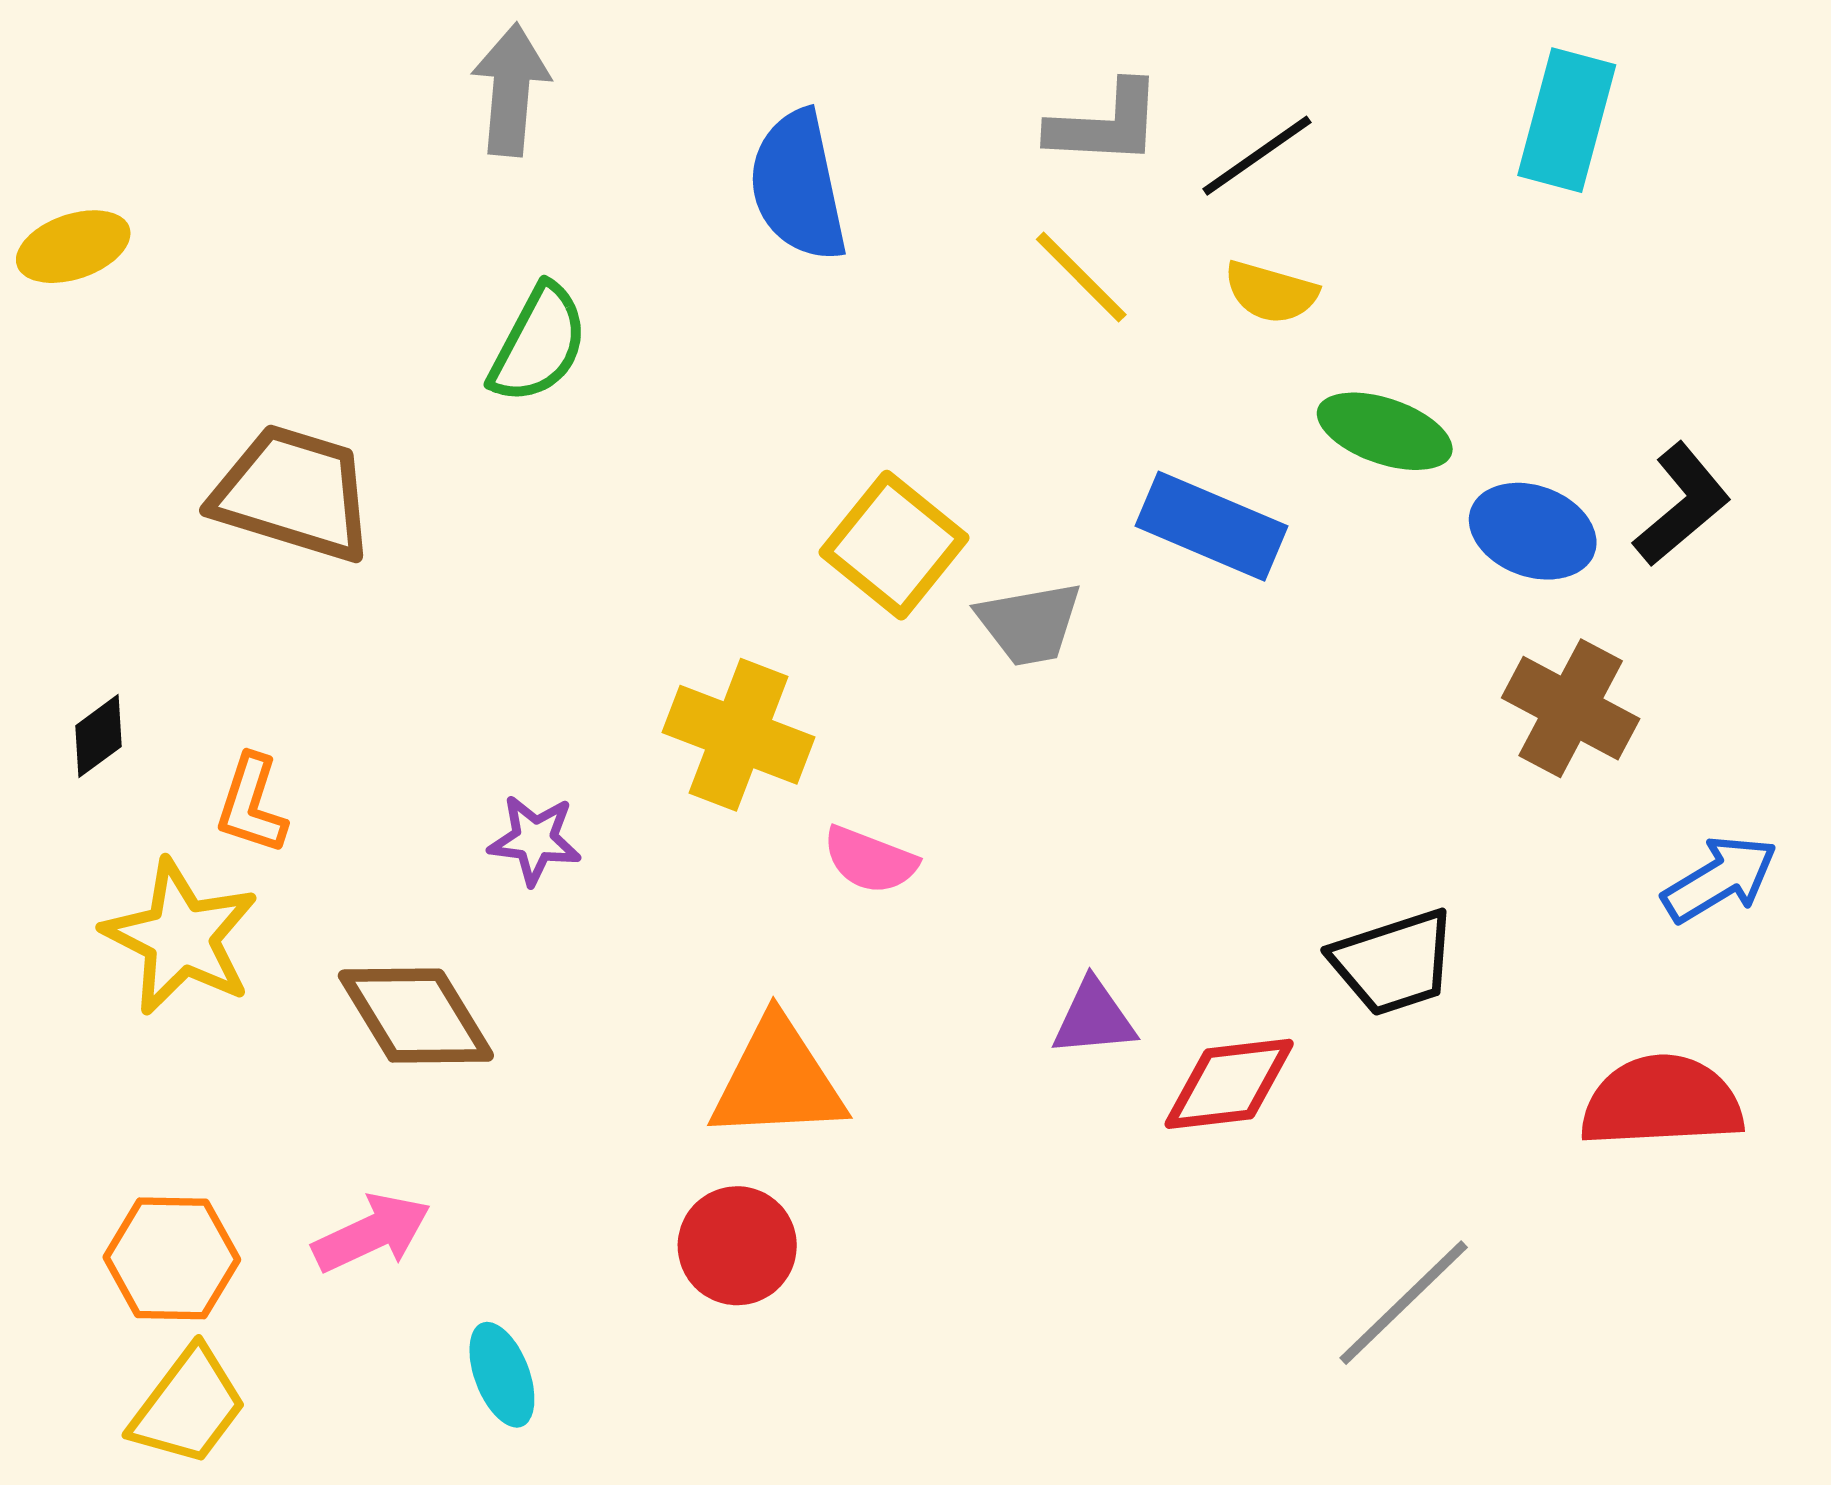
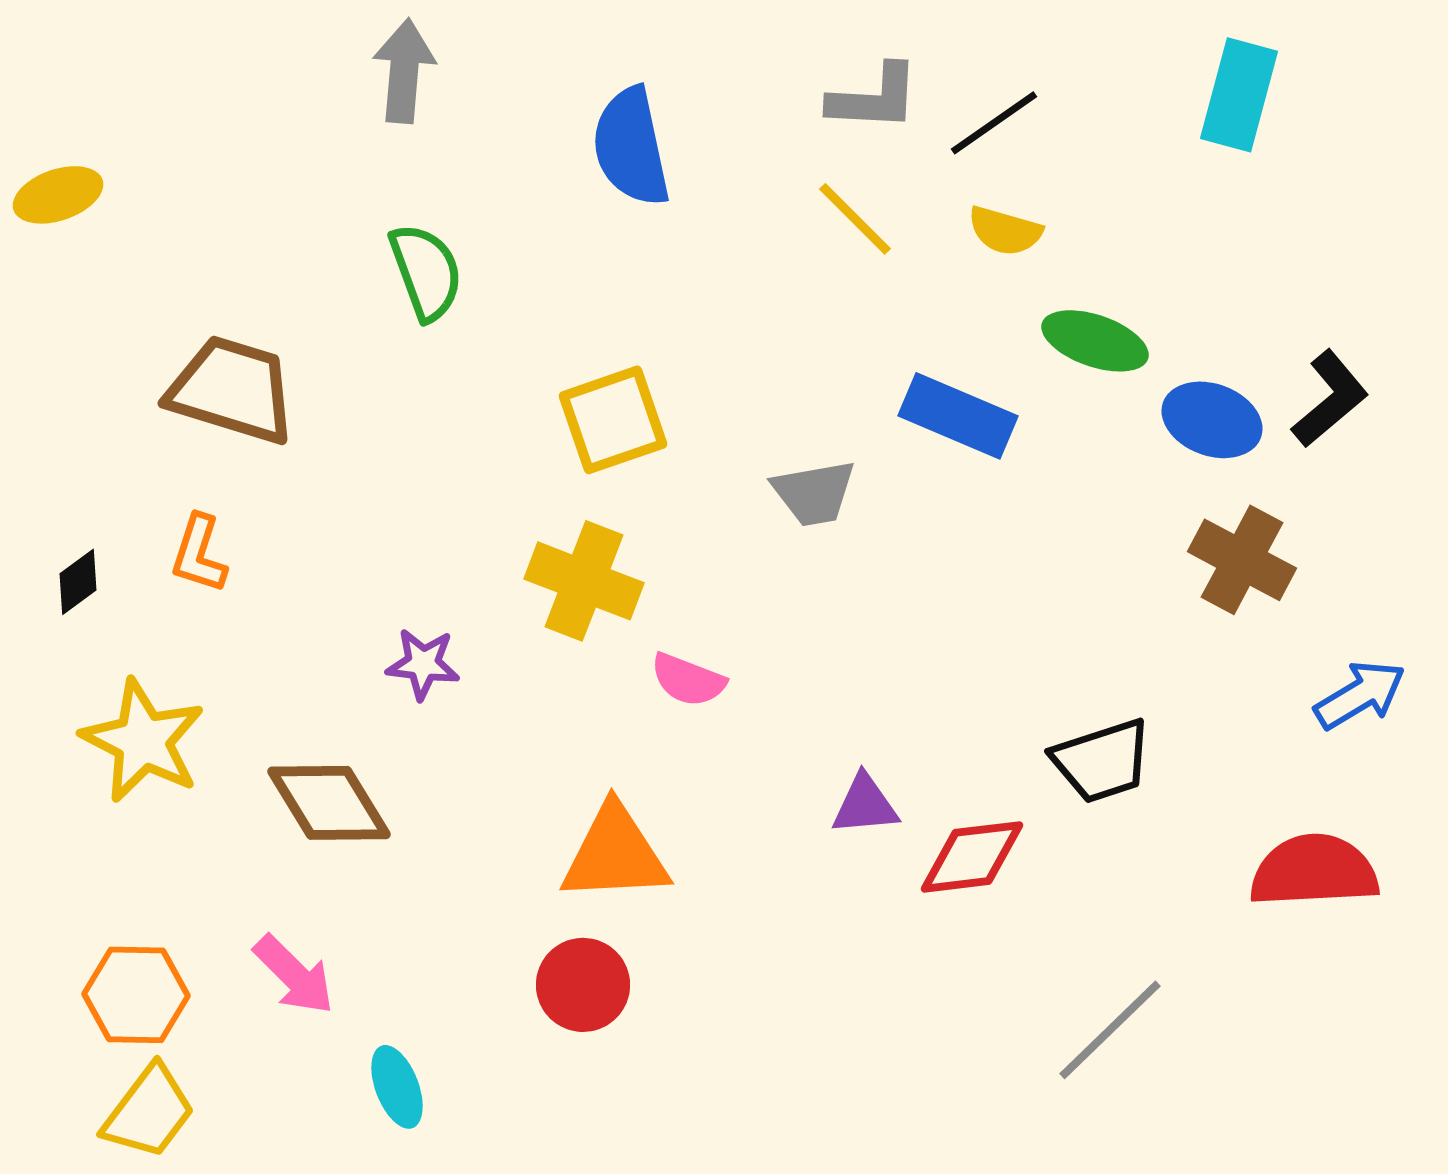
green semicircle: (539, 344) -> (426, 272), turned -48
yellow square: (894, 545) -> (613, 420), moved, turned 32
orange L-shape: (252, 804) -> (199, 554), moved
pink arrow: (372, 1233) -> (294, 975), turned 70

